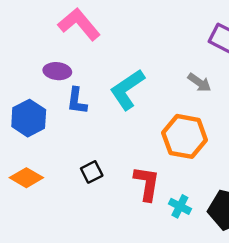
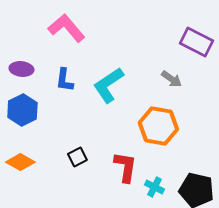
purple ellipse: (57, 71) -> (21, 69), moved
blue L-shape: (77, 101) -> (64, 80), moved

